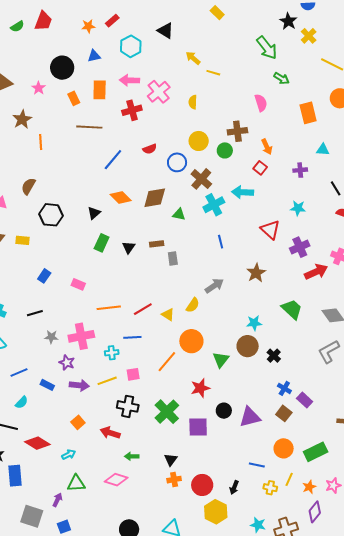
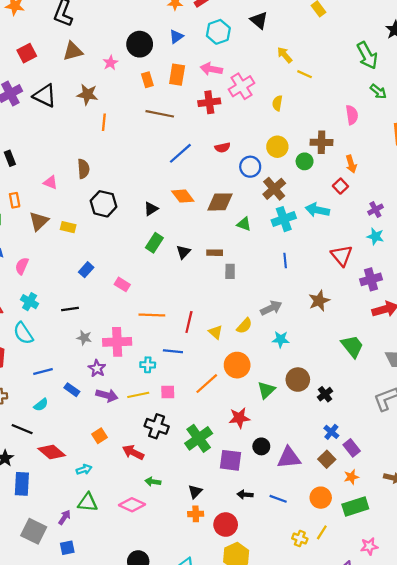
blue triangle: (94, 56) -> (176, 37), turned -32
brown star: (22, 119) -> (87, 94), turned 30
purple cross: (300, 170) -> (375, 210), moved, turned -32
brown semicircle: (28, 186) -> (83, 169), turned 138
red line: (143, 309) -> (189, 322), turned -54
cyan star: (254, 323) -> (281, 339), moved
blue line: (257, 465) -> (278, 499), moved
black arrow: (234, 487) -> (245, 495), moved, turned 64
orange star: (309, 487) -> (351, 477), moved

